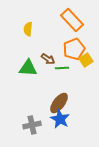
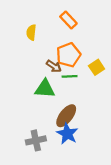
orange rectangle: (72, 20) -> (68, 20), moved, size x0.7
orange pentagon: (74, 49) -> (68, 55), moved
green triangle: (28, 68) -> (45, 89), moved

